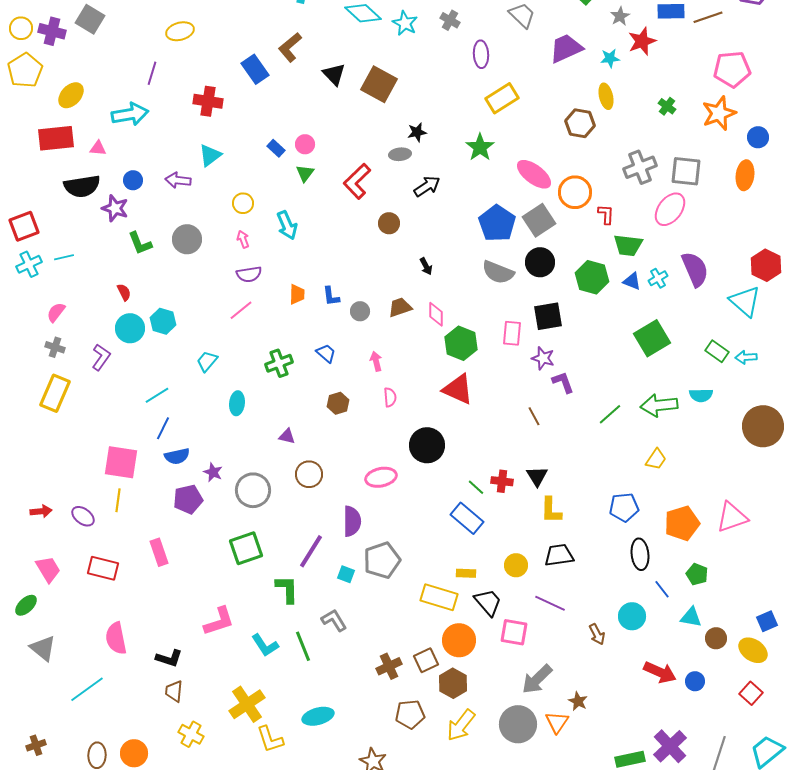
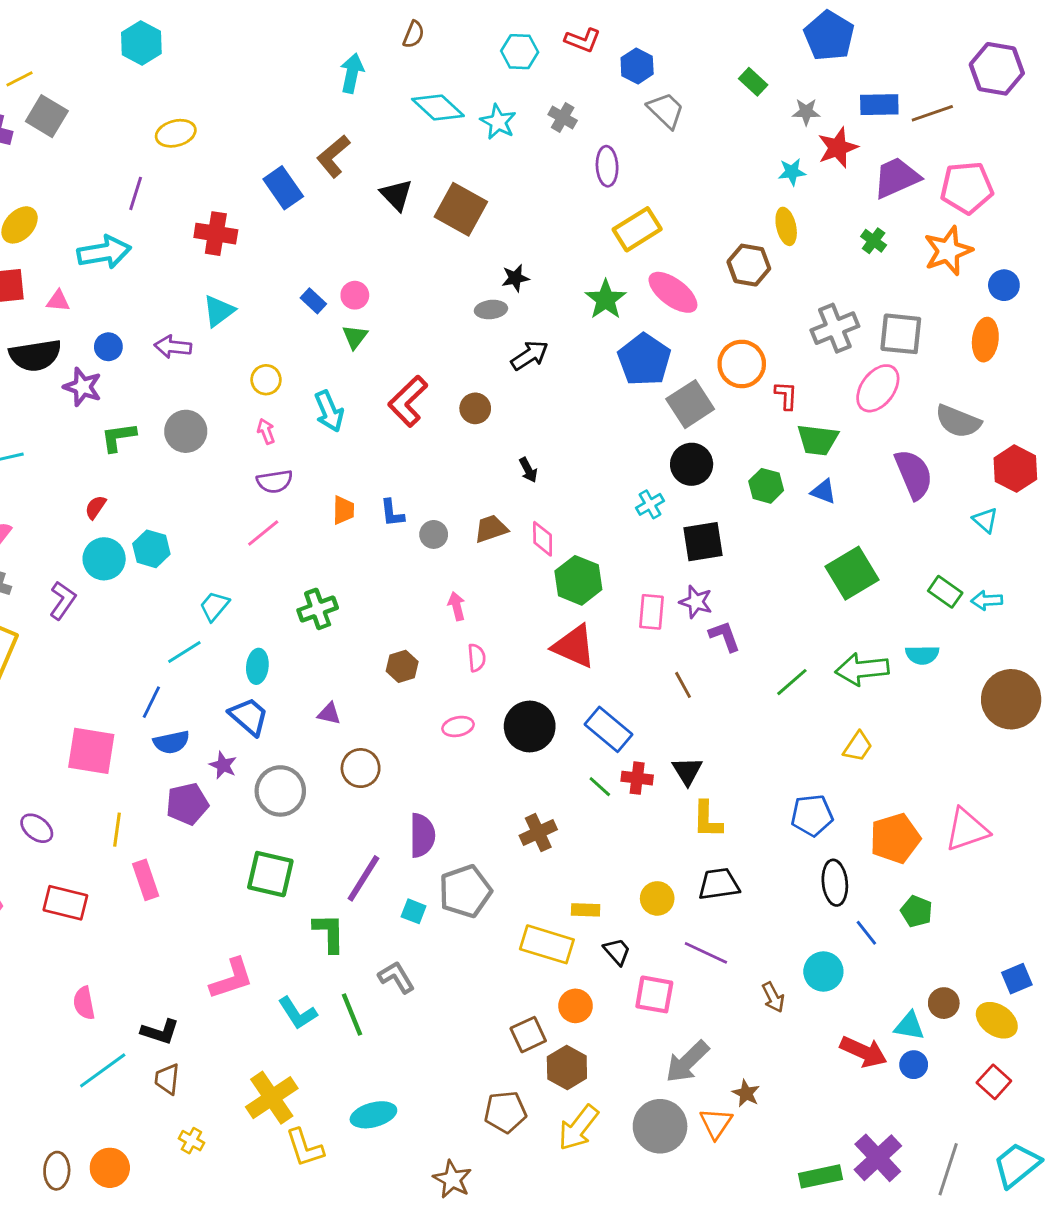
gray star: (620, 16) -> (806, 112), turned 30
purple trapezoid: (566, 48) -> (896, 178), moved
pink ellipse: (534, 174) -> (673, 292), moved
red L-shape: (357, 181) -> (408, 401), moved
blue pentagon: (497, 223) -> (644, 360), moved
green L-shape: (140, 243) -> (118, 437), turned 104
gray semicircle: (498, 272) -> (958, 421), moved
green hexagon: (592, 277) -> (766, 486), size x0.7
cyan cross: (658, 278) -> (650, 504), moved
red semicircle: (124, 292) -> (95, 507), turned -120
cyan triangle: (745, 301) -> (985, 520), size x0.6
pink rectangle: (512, 333) -> (651, 612), moved
blue trapezoid: (326, 353) -> (249, 716), moved, size x1.4
cyan line: (157, 395) -> (184, 652), moved
pink ellipse: (381, 477) -> (458, 726), moved, size x0.7
yellow line: (118, 500) -> (117, 830), moved
blue rectangle: (467, 518) -> (608, 729), moved
green square: (246, 548) -> (270, 874), turned 32
black trapezoid: (488, 602) -> (617, 951), size x0.7
cyan triangle: (691, 617) -> (909, 1026), moved
pink semicircle: (116, 638) -> (84, 1003), size x0.7
orange circle: (459, 640) -> (576, 1006), size x0.7
brown cross: (389, 666) -> (538, 833), moved
cyan line: (87, 689) -> (103, 1070), moved
yellow cross: (191, 734) -> (191, 1141), size x0.7

